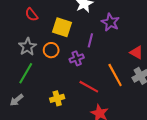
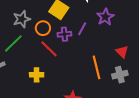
purple cross: (77, 58) -> (64, 34), moved
red line: (89, 87) -> (49, 49), moved

